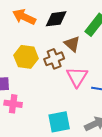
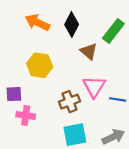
black diamond: (56, 19) -> (72, 25), turned -55
brown cross: (54, 59) -> (69, 102), moved

